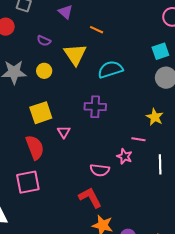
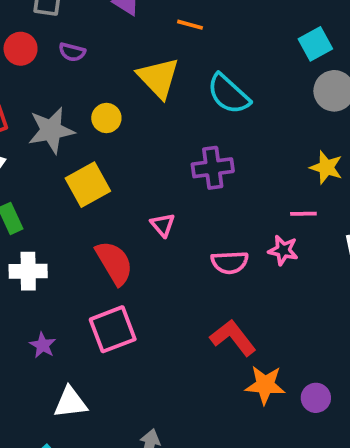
purple semicircle: (44, 41) -> (72, 52), moved
cyan semicircle: (110, 70) -> (229, 94), turned -110
yellow square: (41, 113) -> (88, 185), moved
pink semicircle: (100, 170) -> (230, 262), moved

